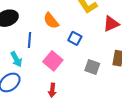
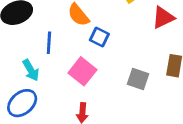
blue square: (75, 38) -> (99, 37), moved

